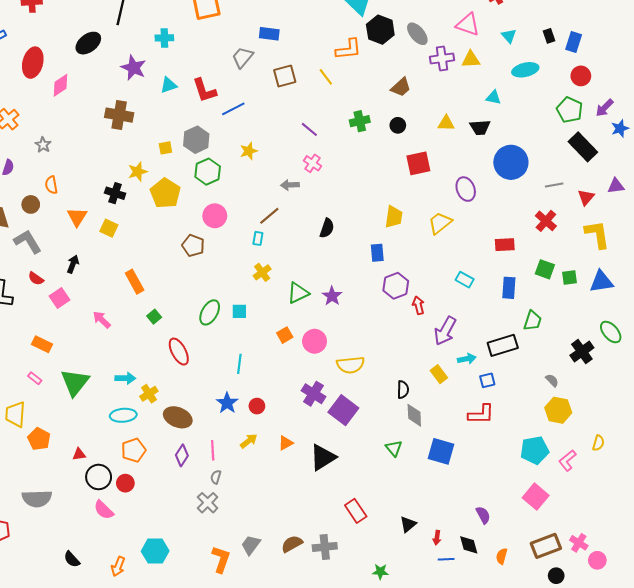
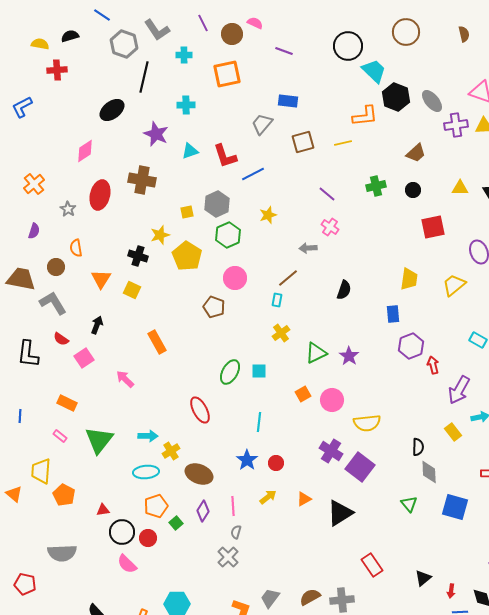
red ellipse: (33, 63) -> (100, 195), moved
yellow line: (326, 77) -> (343, 143), turned -66
green square: (154, 317) -> (176, 523), moved

